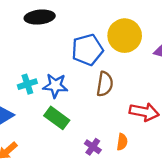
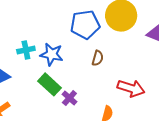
brown semicircle: (105, 84) -> (98, 58), size x0.7
purple cross: (93, 147) -> (69, 98), moved

